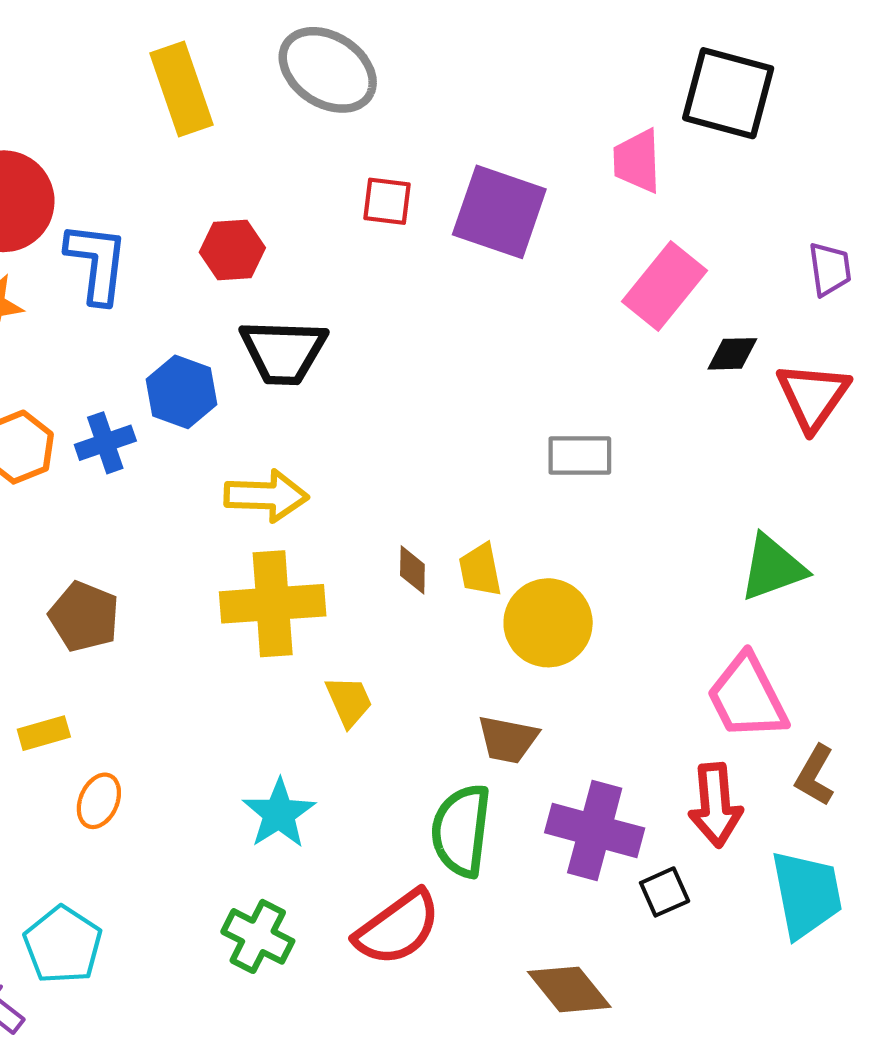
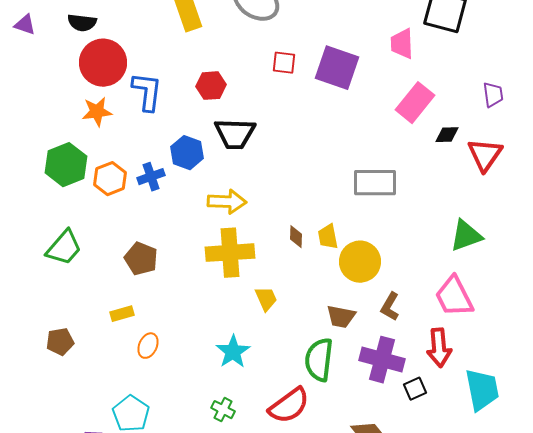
gray rectangle: (580, 455) -> (375, 183), size x1.4
brown L-shape: (815, 775) -> (390, 307), moved
green cross: (258, 936) -> (223, 410), size x0.7

